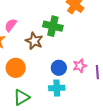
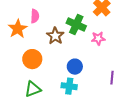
pink semicircle: (11, 25) -> (35, 16), turned 136
pink star: (80, 66) -> (98, 38), moved

